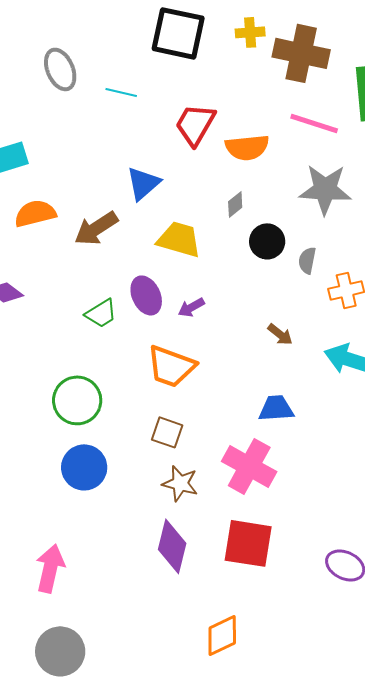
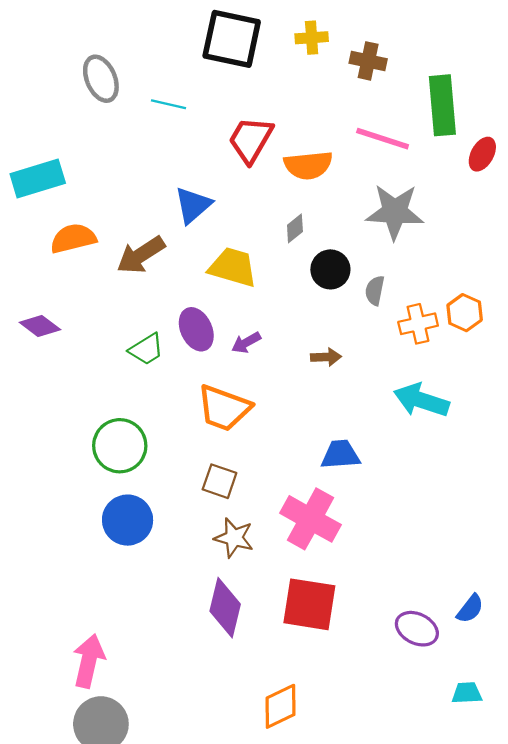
brown cross: (301, 53) -> (368, 61), size x0.6
brown arrow: (280, 334) -> (326, 357), moved, turned -40
pink arrow: (50, 568) -> (89, 661), moved

